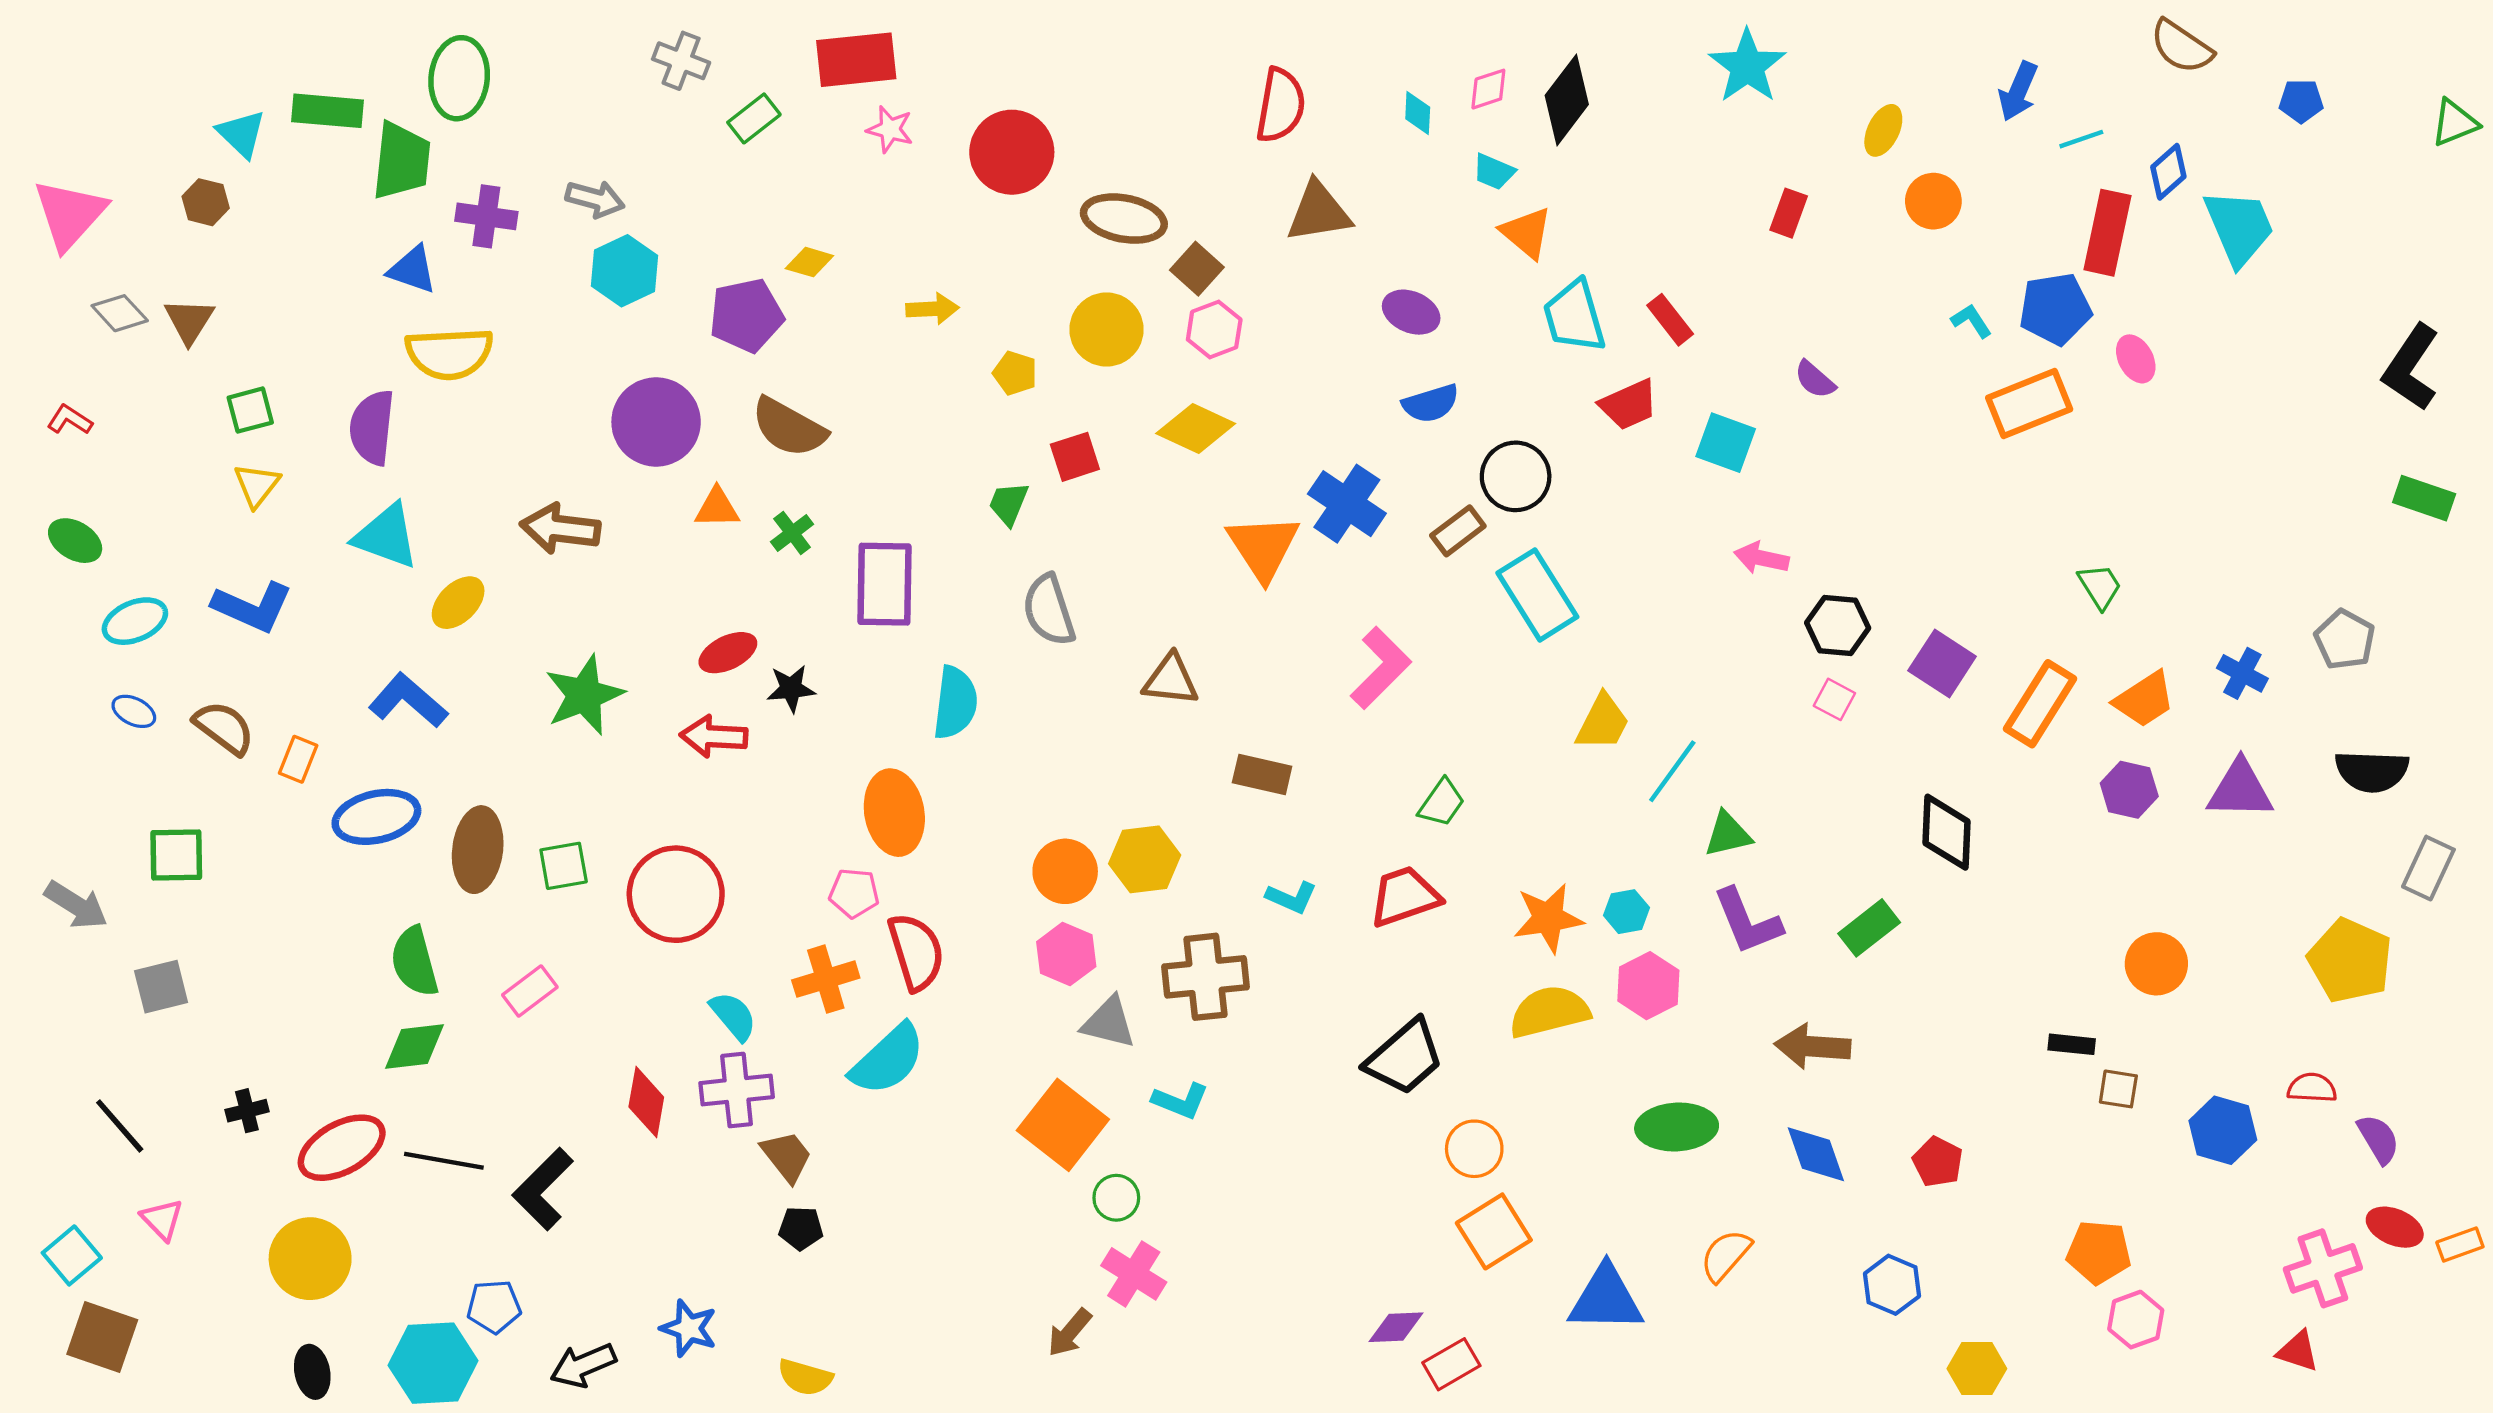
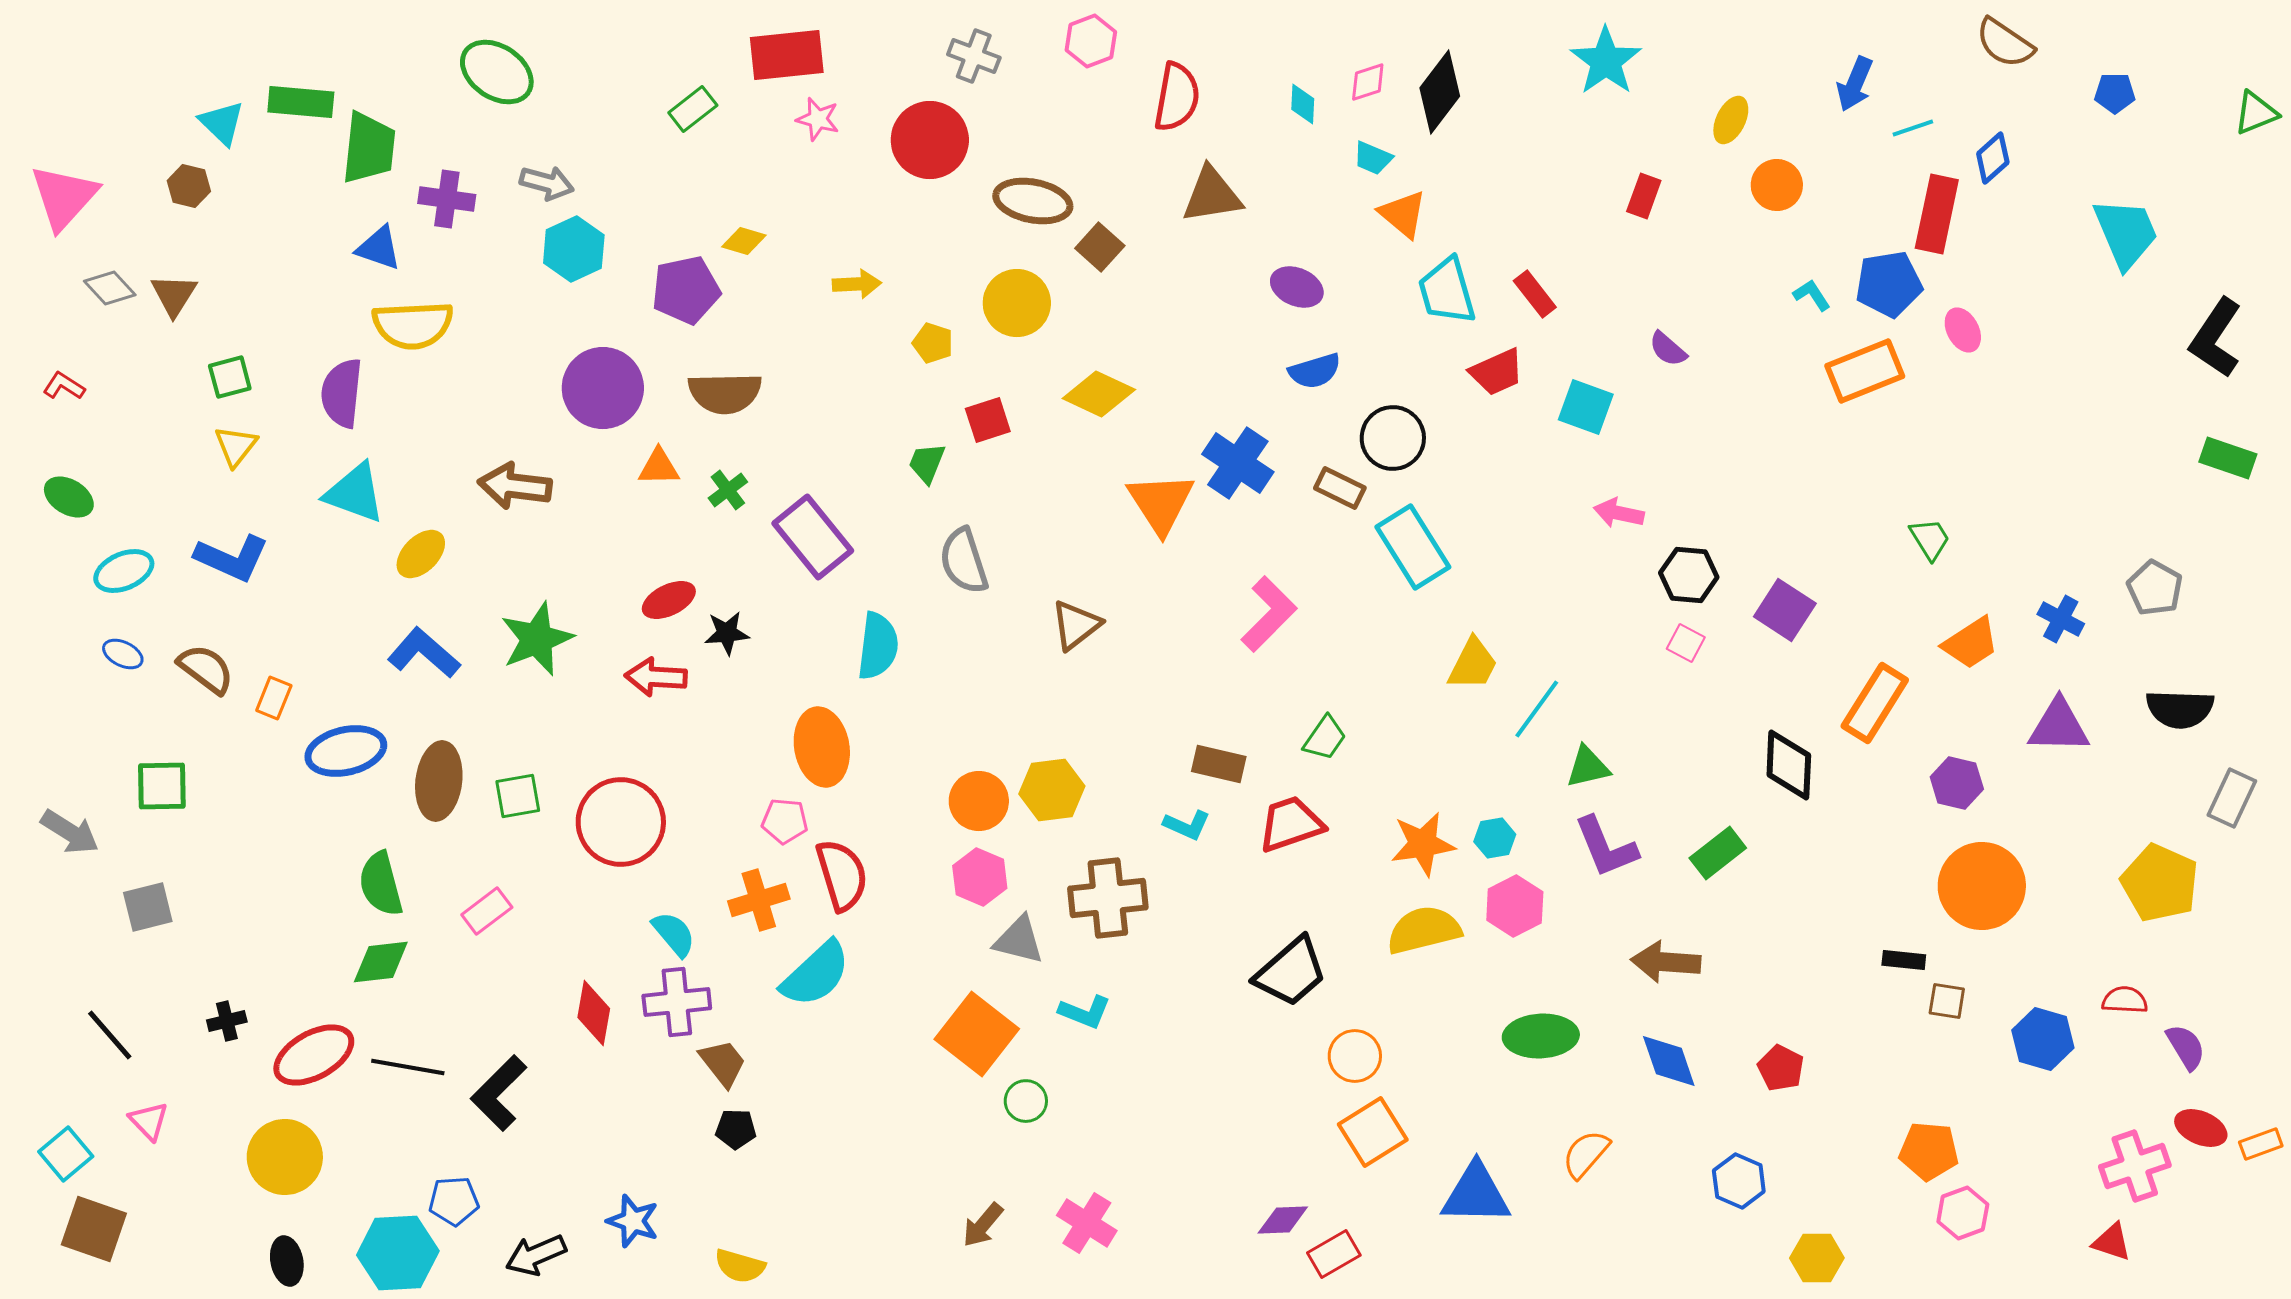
gray cross: (681, 61) -> (974, 56), moved
green ellipse: (459, 78) -> (497, 72), moved, turned -62
cyan trapezoid: (2239, 227) -> (2126, 233), moved
pink hexagon: (1214, 330) -> (1091, 41), moved
brown semicircle: (789, 427) -> (725, 393), turned -30
brown rectangle: (1458, 531) -> (1340, 488), turned 63
purple rectangle: (885, 584) -> (813, 537), turned -40
brown triangle: (1171, 680) -> (1076, 625), turned -44
blue L-shape: (408, 701) -> (424, 653), moved
orange rectangle: (2040, 704) -> (1875, 703), moved
brown rectangle: (1262, 774) -> (1219, 764), moved
purple hexagon: (2129, 790) -> (1957, 783), moved
orange circle: (2156, 964) -> (1982, 886), size x1.5
pink cross: (1134, 1274) -> (1087, 1223), moved

